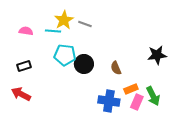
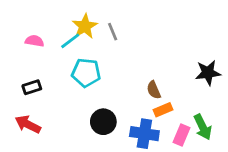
gray line: (85, 24) -> (113, 32), turned 48
cyan line: (53, 31) -> (70, 41), turned -42
black circle: (84, 64) -> (103, 122), moved
orange rectangle: (131, 89) -> (163, 110), moved

